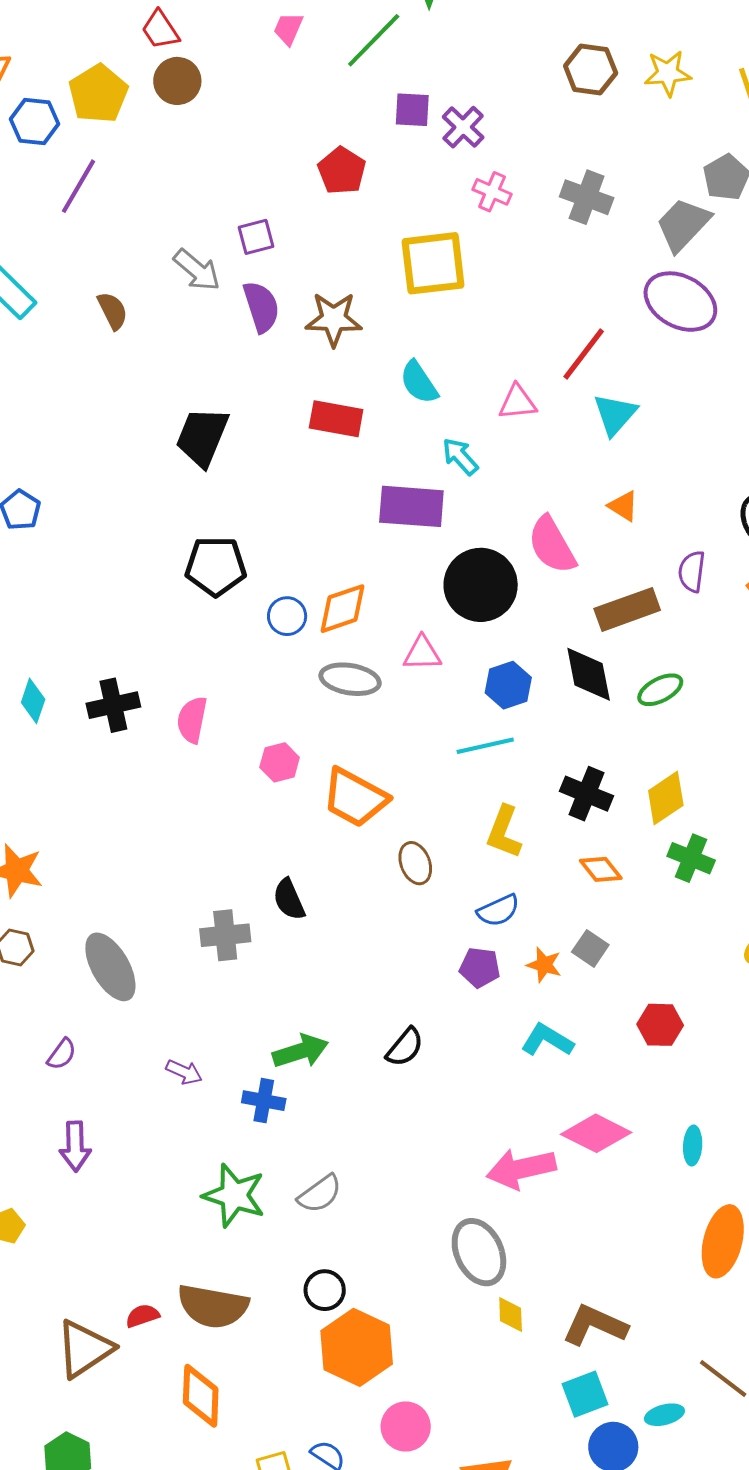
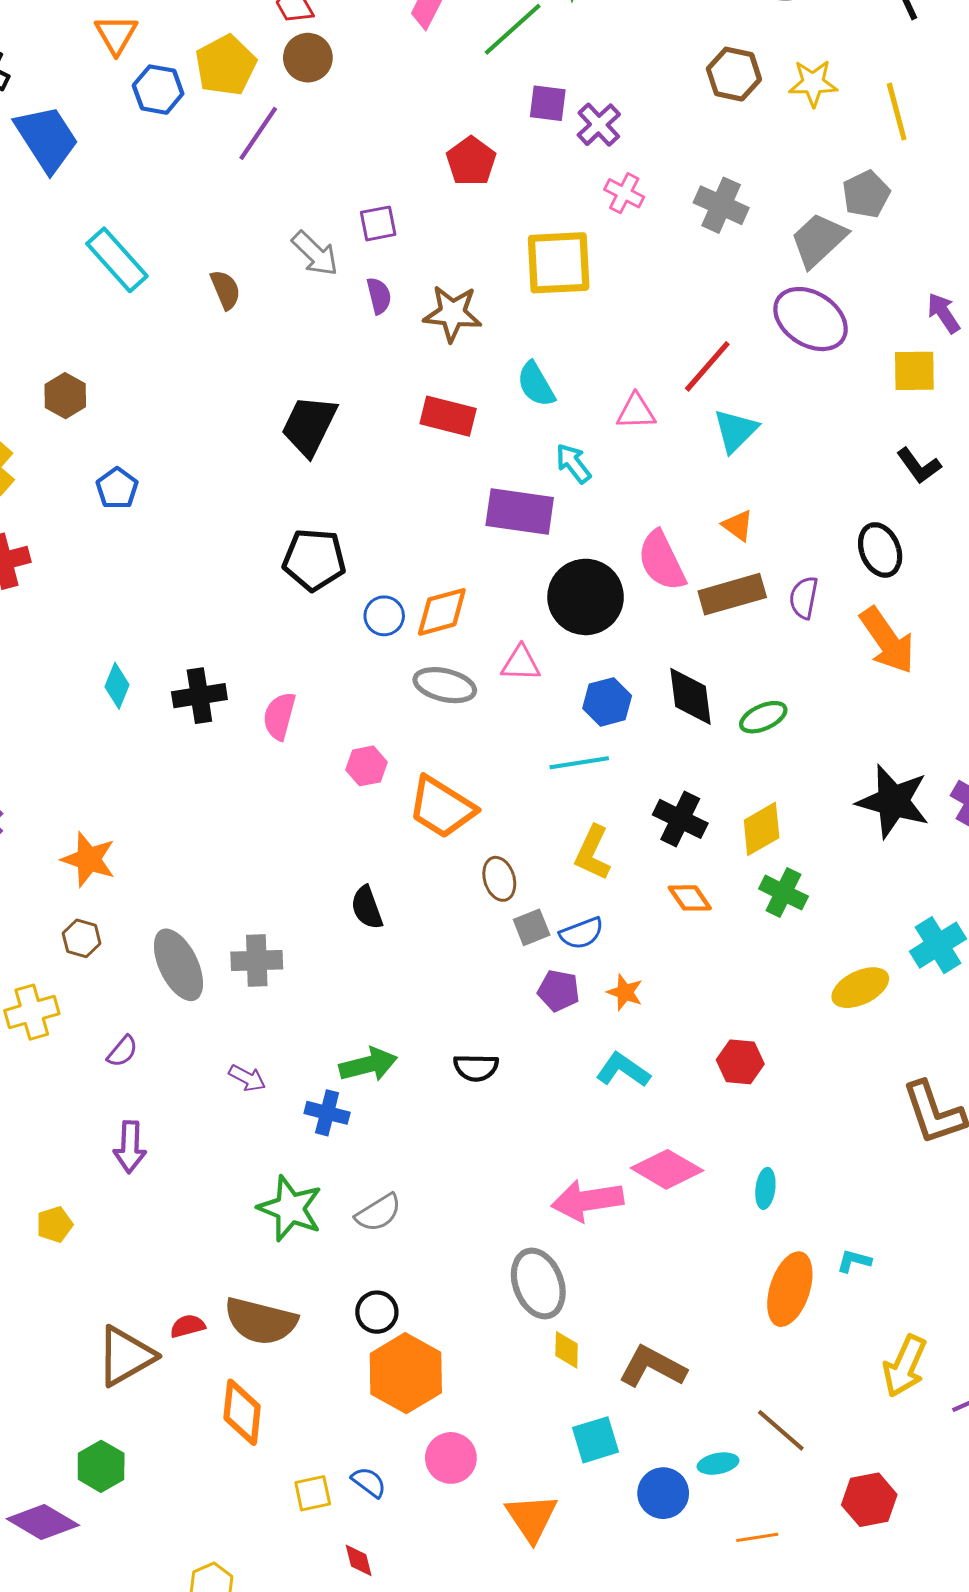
purple line: (79, 186) -> (258, 133), moved
purple semicircle: (261, 307) -> (379, 296), size x0.7
brown rectangle: (627, 609) -> (732, 594), moved
gray cross: (225, 935) -> (257, 961), moved
gray square: (590, 948) -> (532, 927), moved, turned 30
black semicircle: (405, 1047) -> (476, 1068), turned 48
cyan square: (585, 1394) -> (595, 1440), moved

